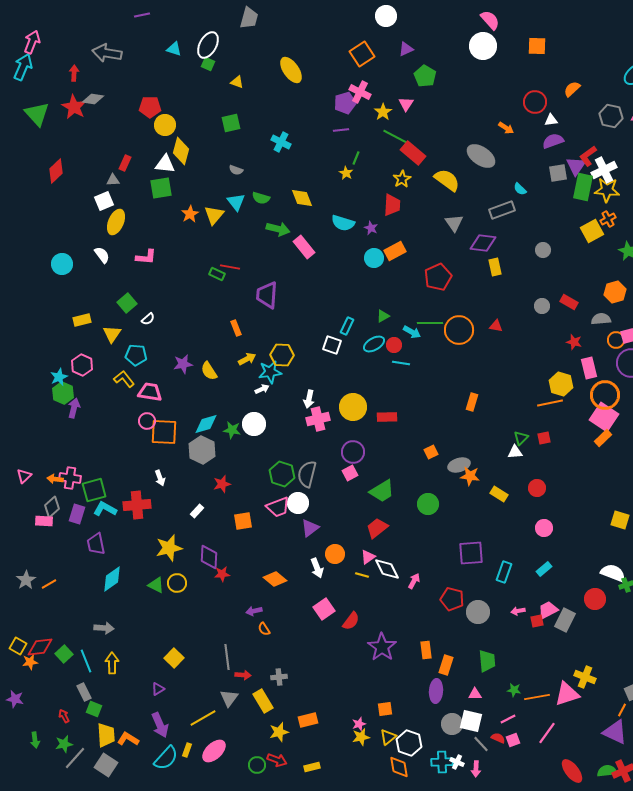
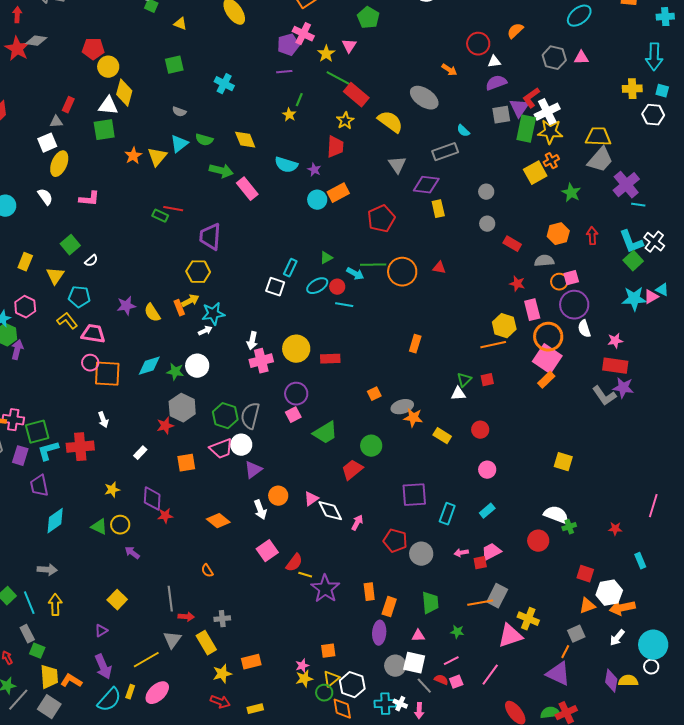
cyan triangle: (236, 202) -> (179, 144), turned 30
gray circle: (542, 306) -> (487, 224), moved
yellow rectangle: (82, 320) -> (25, 262), turned -54
orange rectangle: (236, 328) -> (179, 308), moved
yellow hexagon: (282, 355) -> (198, 272), moved
gray hexagon: (202, 450) -> (182, 408), moved
cyan L-shape: (105, 509) -> (48, 451), turned -45
red trapezoid: (377, 528) -> (352, 470), moved
yellow star: (169, 548) -> (112, 490), size x0.6
yellow line: (362, 575) -> (305, 575), moved
purple arrow: (254, 611) -> (132, 553), moved, turned 49
gray rectangle: (565, 620) -> (497, 596), moved
orange line: (537, 697) -> (480, 603), moved
green circle: (257, 765) -> (324, 693), moved

